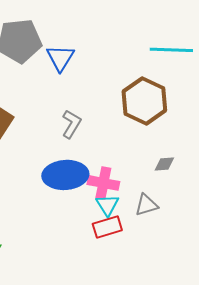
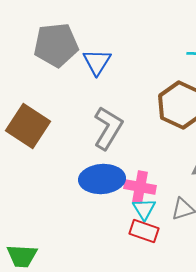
gray L-shape: (71, 124) -> (108, 128), size x1.5
red rectangle: (107, 227) -> (144, 231), turned 36

